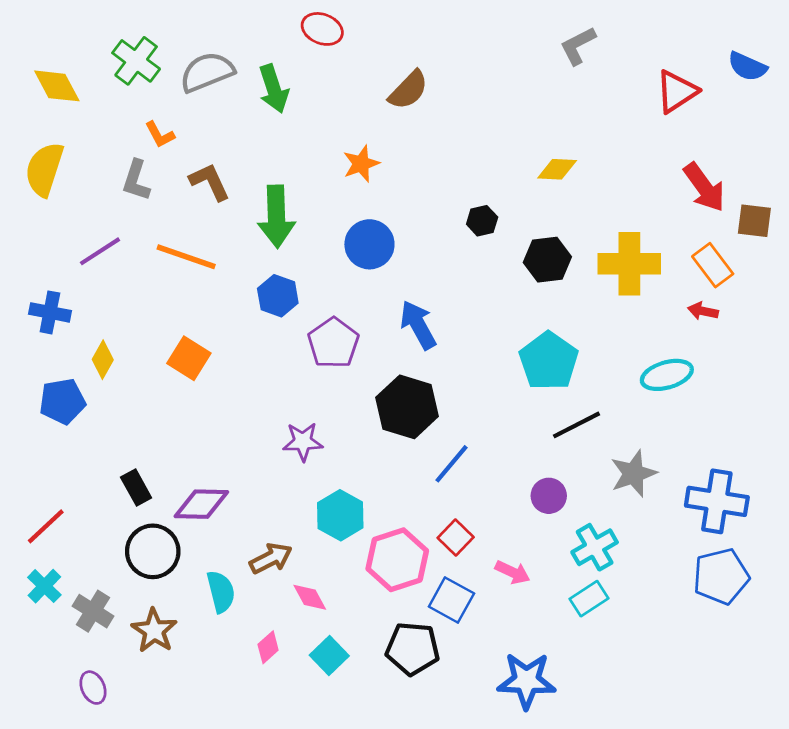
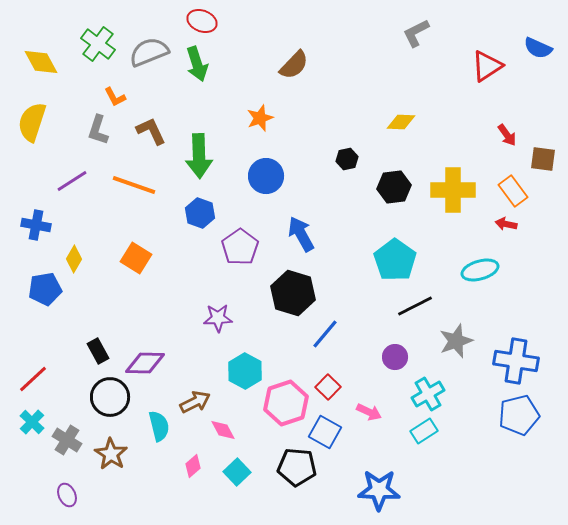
red ellipse: (322, 29) -> (202, 21), moved
red arrow: (704, 187) -> (507, 135), size x0.6

